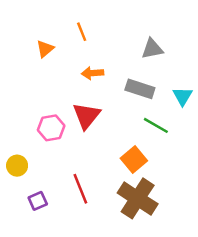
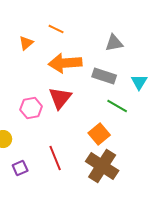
orange line: (82, 32) -> (56, 29), turned -42
orange arrow: (93, 73) -> (65, 63), size x1.8

